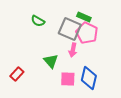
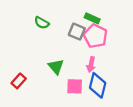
gray square: (70, 29) -> (77, 32), size x0.7
pink arrow: (73, 50) -> (91, 64), moved

